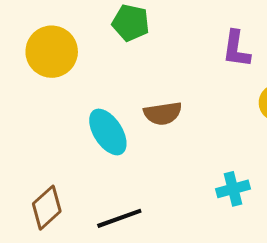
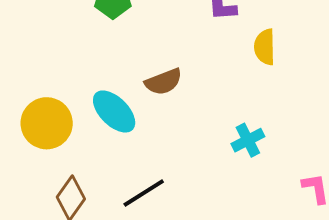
yellow circle: (52, 52) -> (47, 123), moved

